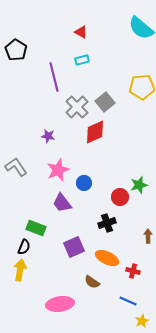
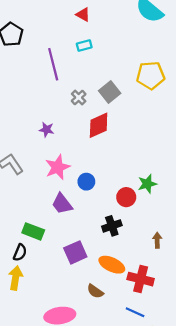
gray cross: (77, 107) -> (79, 98), size x0.6
red cross: (133, 271) -> (141, 279), size x1.6

